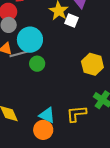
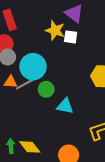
cyan triangle: (47, 115) -> (65, 106), moved

